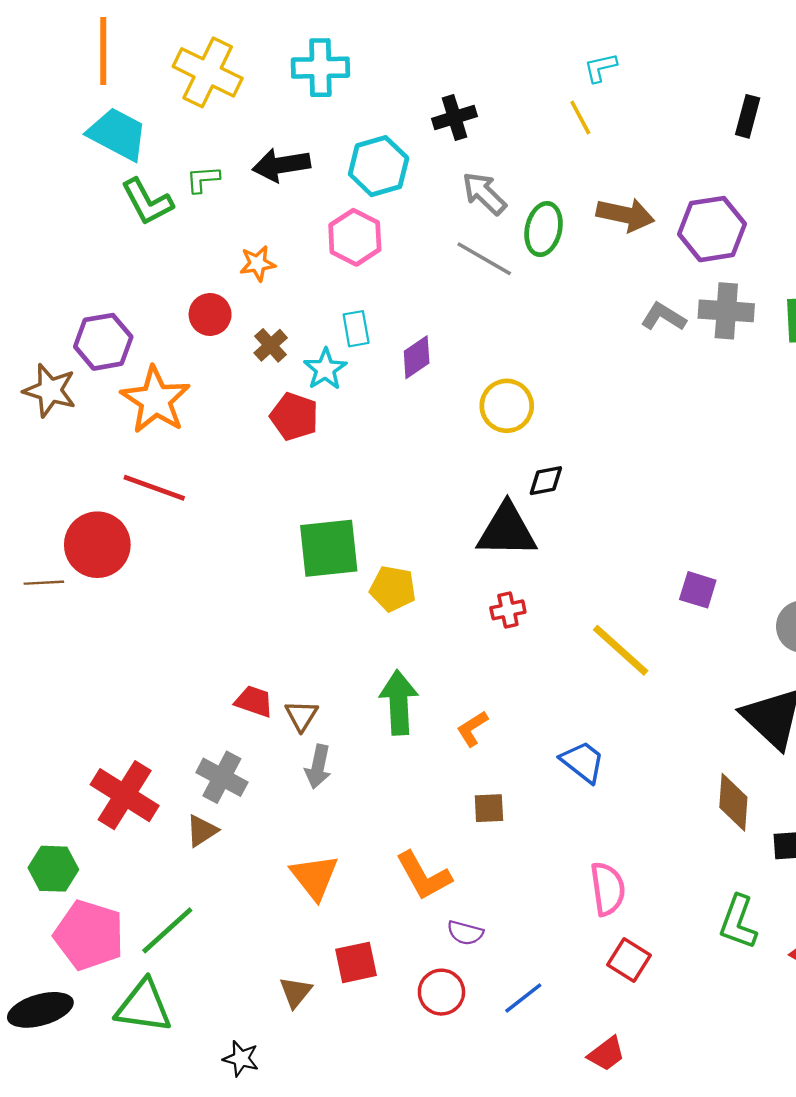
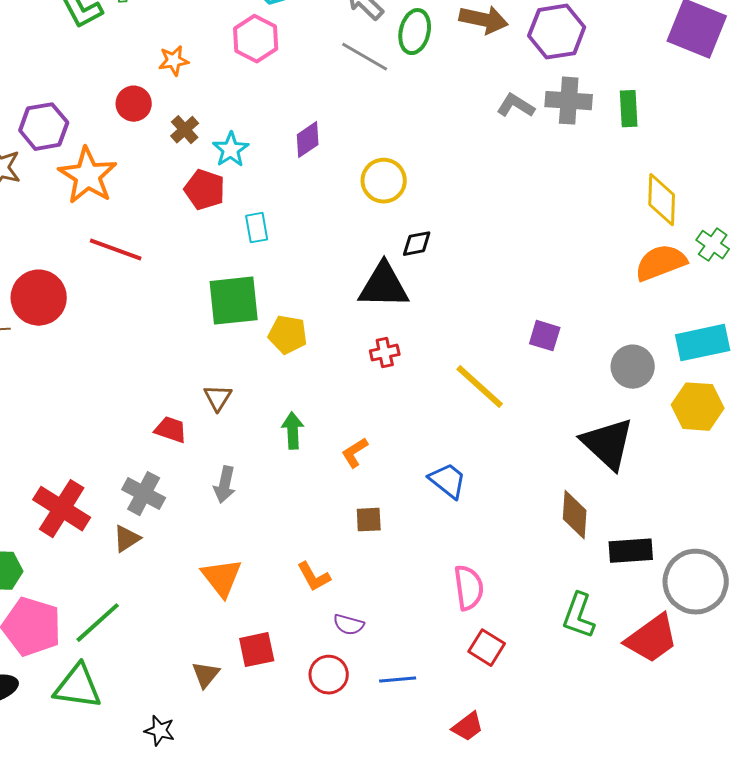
cyan rectangle: (356, 329) -> (257, 228), moved
red line: (154, 488) -> (116, 250), moved
green arrow: (399, 703) -> (293, 431), size x0.7
brown triangle: (301, 716) -> (218, 398), moved
orange L-shape: (424, 876) -> (314, 577), size x0.7
blue line: (523, 998) -> (398, 680), turned 33

